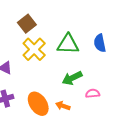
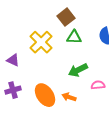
brown square: (27, 24) -> (66, 17), moved
green triangle: (68, 44) -> (74, 37), size x0.7

